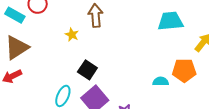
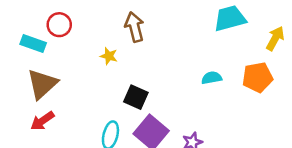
cyan semicircle: (161, 81) -> (212, 78), moved

